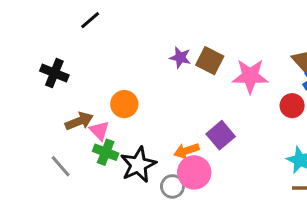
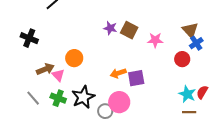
pink star: (250, 76) -> (155, 40), size x0.7
purple square: (221, 135) -> (136, 78), turned 30
orange arrow: (186, 151) -> (118, 73), moved
green cross: (106, 152) -> (58, 98), moved

